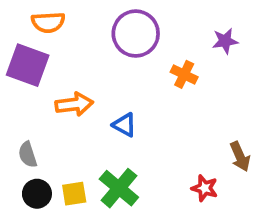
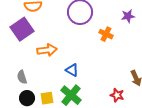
purple square: (28, 65) -> (22, 29), turned 35
blue triangle: (124, 125) -> (72, 70), moved

